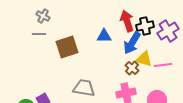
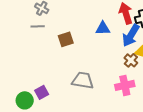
brown square: (67, 47) -> (66, 39), size x0.7

